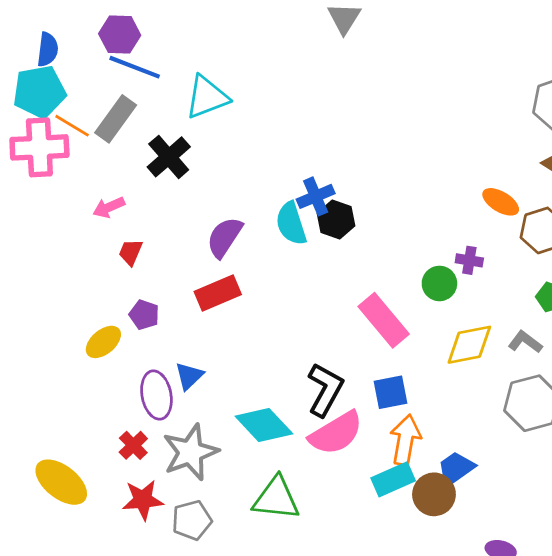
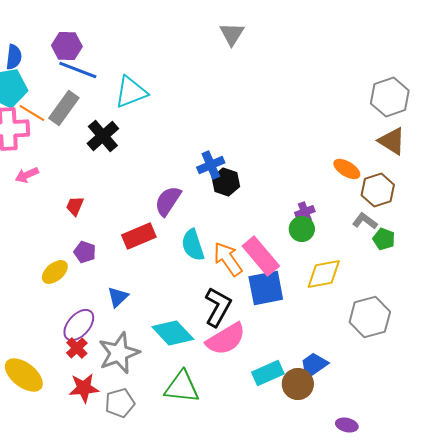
pink arrow: (109, 207) -> (27, 175), moved
cyan semicircle: (291, 224) -> (193, 245), moved
purple semicircle: (224, 237) -> (168, 201), moved
purple cross: (469, 260) -> (305, 212), moved, turned -30
gray L-shape: (525, 342) -> (365, 221), moved
blue square: (390, 392) -> (266, 288), moved, size x1.4
purple ellipse: (156, 395) -> (79, 325), moved, turned 52
orange arrow: (405, 440) -> (228, 259), moved, turned -45

